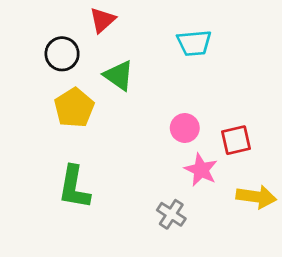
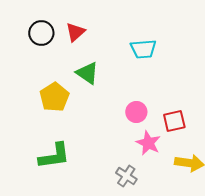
black circle: (62, 54) -> (41, 33), moved
green L-shape: (74, 187) -> (54, 156), turned -108

